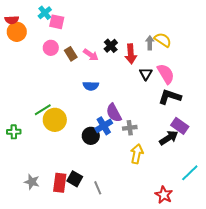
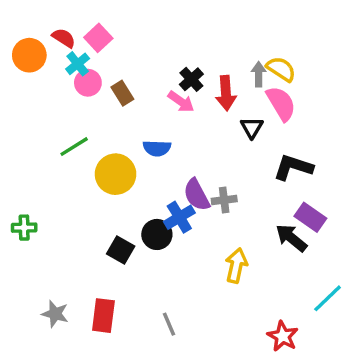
cyan cross: (45, 13) -> (78, 64), moved
red semicircle: (12, 20) -> (64, 38), moved, turned -144
pink square: (57, 22) -> (98, 38), turned 35
pink arrow: (91, 55) -> (181, 102), moved
pink semicircle: (166, 74) -> (281, 103), moved
green line: (43, 110) -> (74, 147), moved
yellow circle: (55, 120) -> (116, 174), moved
gray cross: (130, 128) -> (224, 200), moved
black arrow: (169, 138) -> (291, 238), turned -108
black square: (75, 179) -> (121, 250), moved

